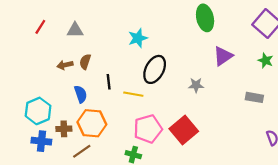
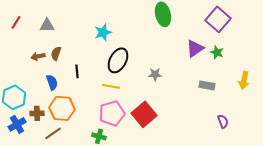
purple triangle: (223, 56) -> (195, 48), moved
yellow line: (133, 94) -> (111, 86), moved
blue cross: (41, 141) -> (17, 124), turned -36

